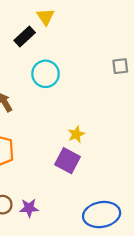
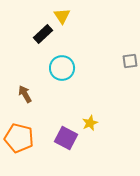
purple square: (67, 161) -> (66, 138), moved

